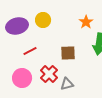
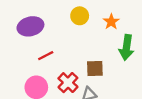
yellow circle: (43, 20) -> (80, 16), moved
brown square: (68, 53) -> (95, 69), moved

